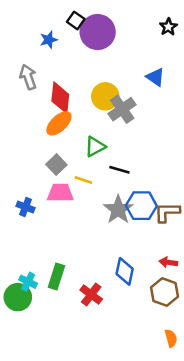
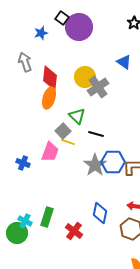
orange ellipse: (59, 123) -> (49, 98), turned -30
green triangle: (95, 147) -> (77, 116), turned -48
gray square: (56, 165) -> (63, 131), moved
pink trapezoid: (60, 193) -> (50, 152), turned 110

